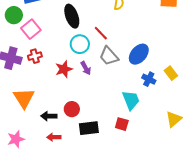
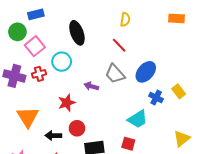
red line: (101, 33) -> (119, 45), moved
cyan circle: (80, 44) -> (62, 62), moved
purple arrow: (86, 68) -> (91, 86), turned 136
red star: (64, 69) -> (67, 103), moved
cyan trapezoid: (131, 100) -> (138, 119), turned 80

